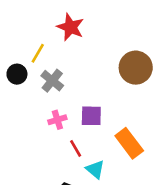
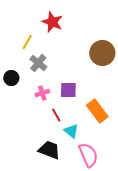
black circle: (17, 74) -> (11, 78), moved

